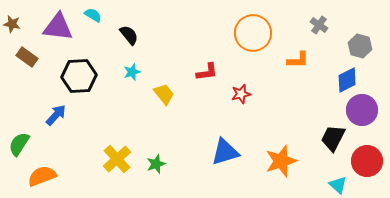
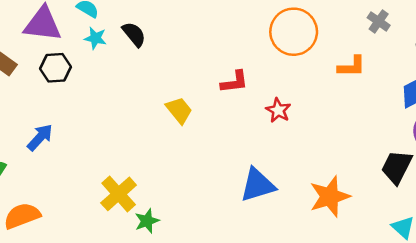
cyan star: (132, 72) -> (95, 38), moved, turned 30
black hexagon: (79, 76) -> (55, 68), moved, size x0.7
red star: (241, 94) -> (278, 110), turned -30
green star: (156, 164) -> (147, 221), moved

